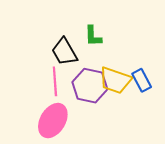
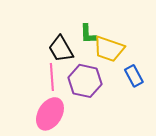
yellow trapezoid: (115, 80) -> (109, 49), moved

